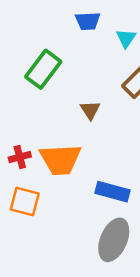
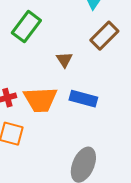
blue rectangle: (113, 192) -> (83, 99), moved

